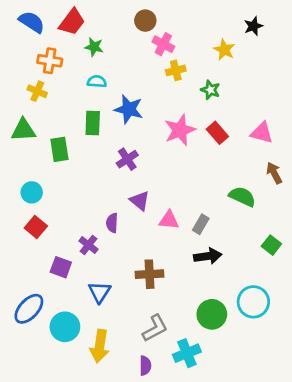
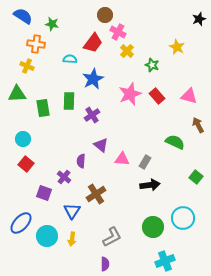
red trapezoid: (72, 22) -> (93, 43), moved
black star: (253, 26) -> (199, 19), moved
green star: (94, 47) -> (52, 24), moved
yellow star: (224, 50) -> (177, 47), moved
yellow cross: (176, 70) -> (127, 51), turned -32
blue star: (129, 109) -> (93, 79), turned 30
green rectangle: (93, 123) -> (69, 101), moved
brown cross: (149, 274) -> (96, 194), moved, turned -30
yellow arrow: (100, 346) -> (72, 239), moved, size x0.6
cyan cross: (187, 353) -> (165, 261), moved

